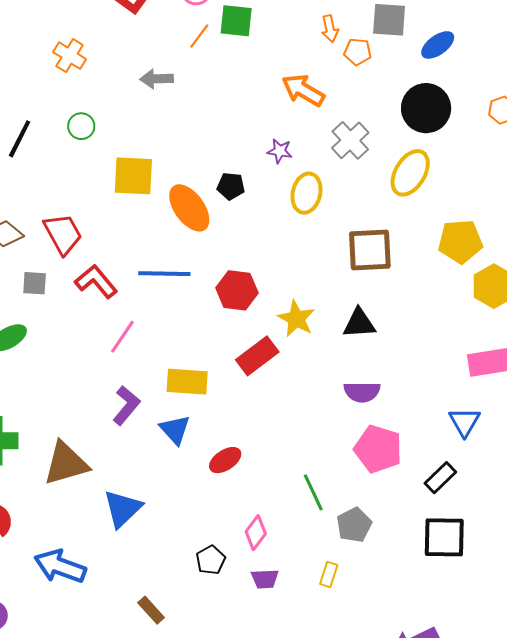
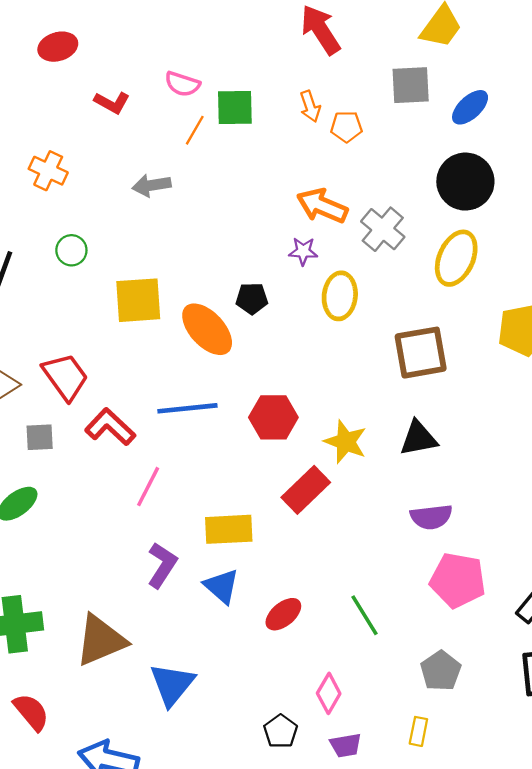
orange arrow: (330, 29) -> (310, 106), moved
orange pentagon: (358, 52) -> (346, 127), moved
orange arrow: (303, 90) -> (322, 206), moved
green line: (313, 492) -> (364, 615), moved

